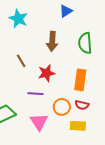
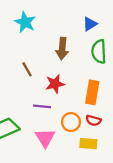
blue triangle: (66, 11) -> (90, 24), moved

